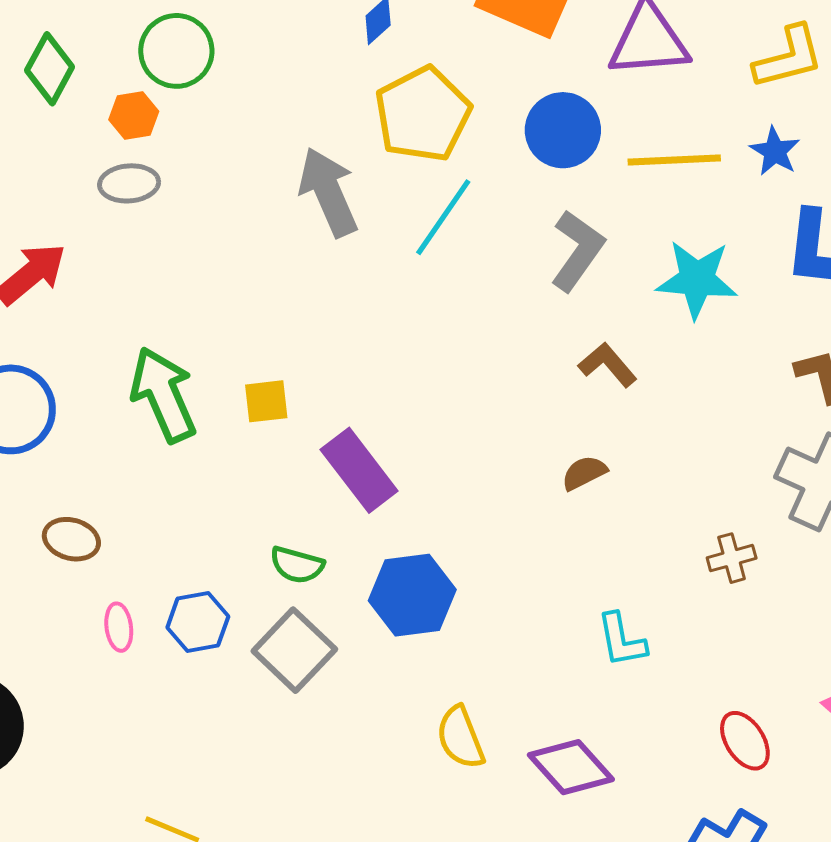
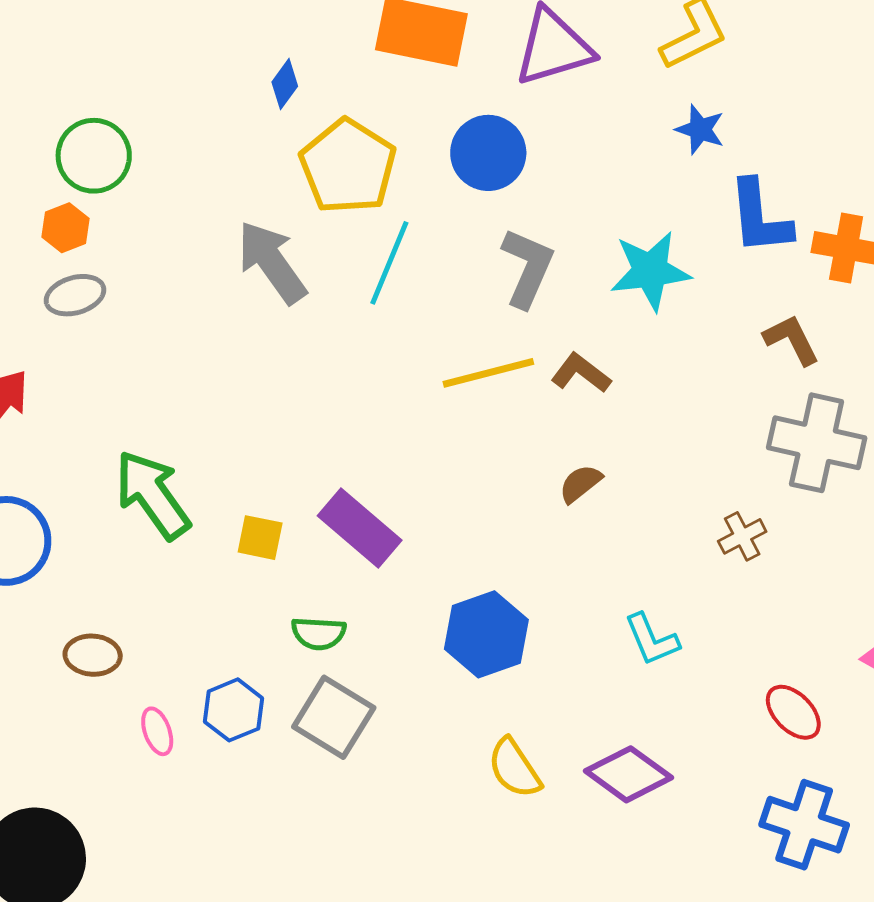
yellow line: (674, 160) -> (488, 373), moved
yellow square: (266, 401) -> (260, 538), moved, turned 30
blue hexagon: (412, 595) -> (486, 634), moved

